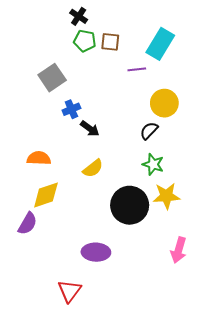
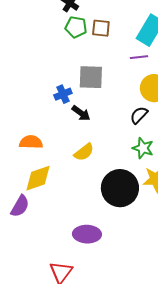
purple line: (137, 69) -> (139, 57), moved
gray square: (52, 78) -> (91, 77), moved, turned 36

